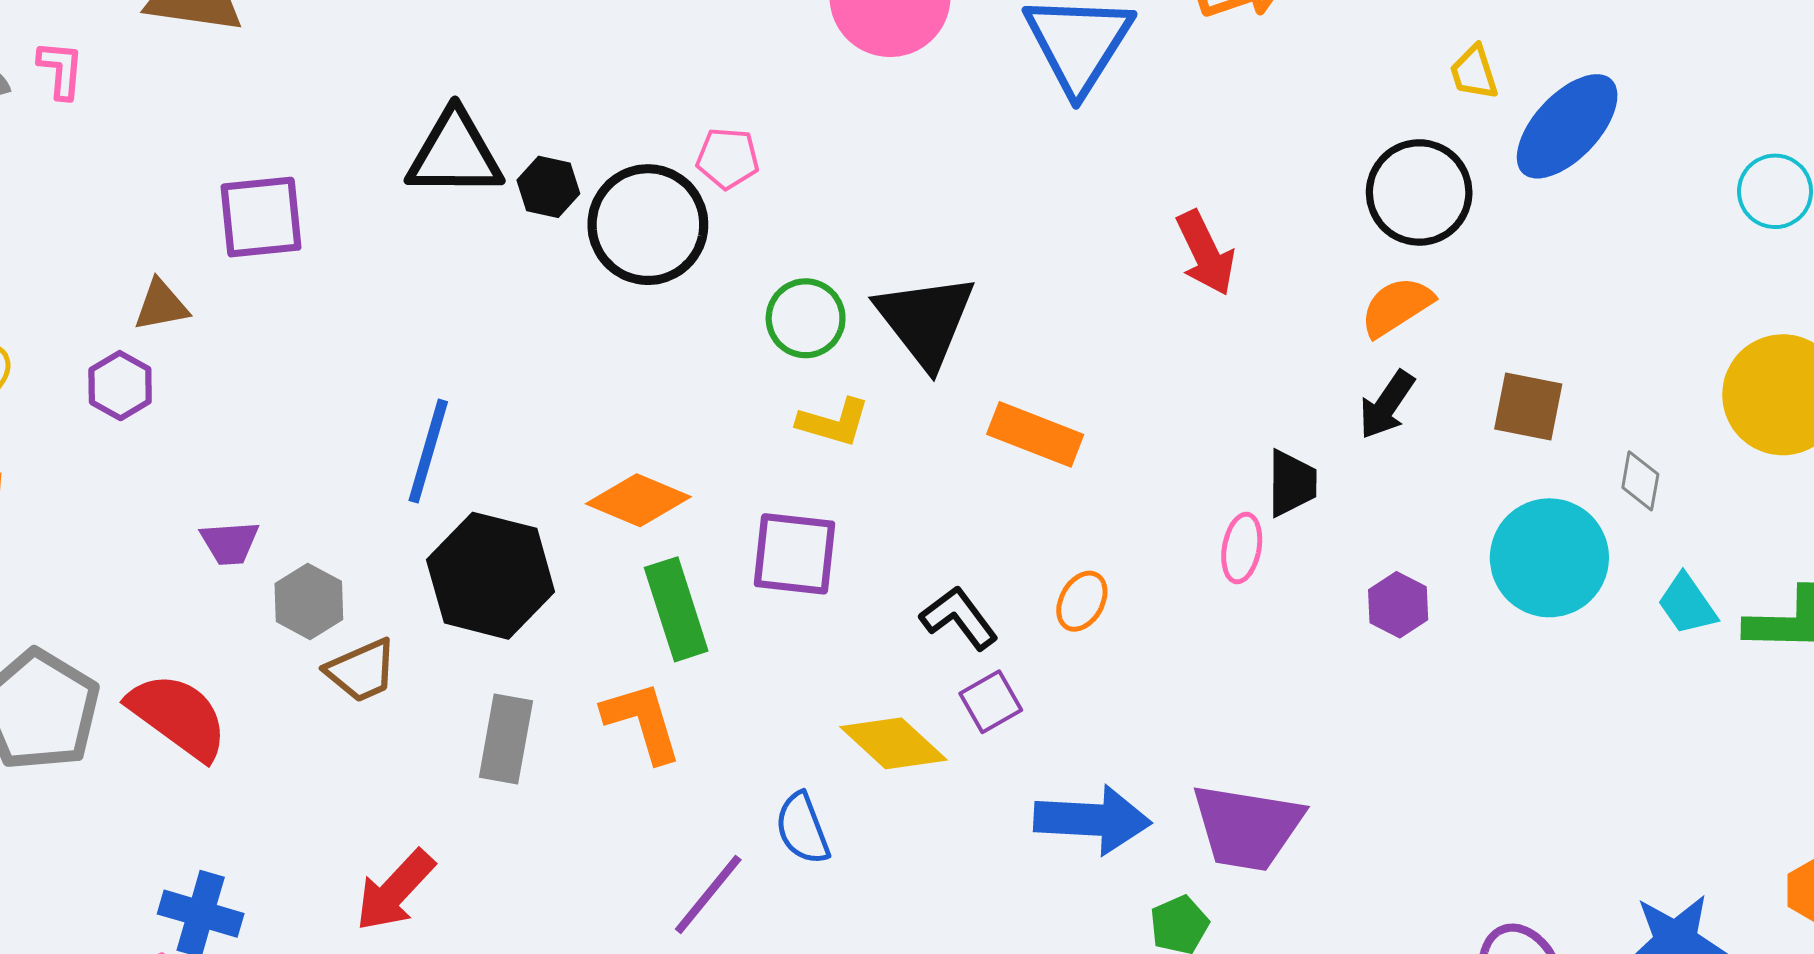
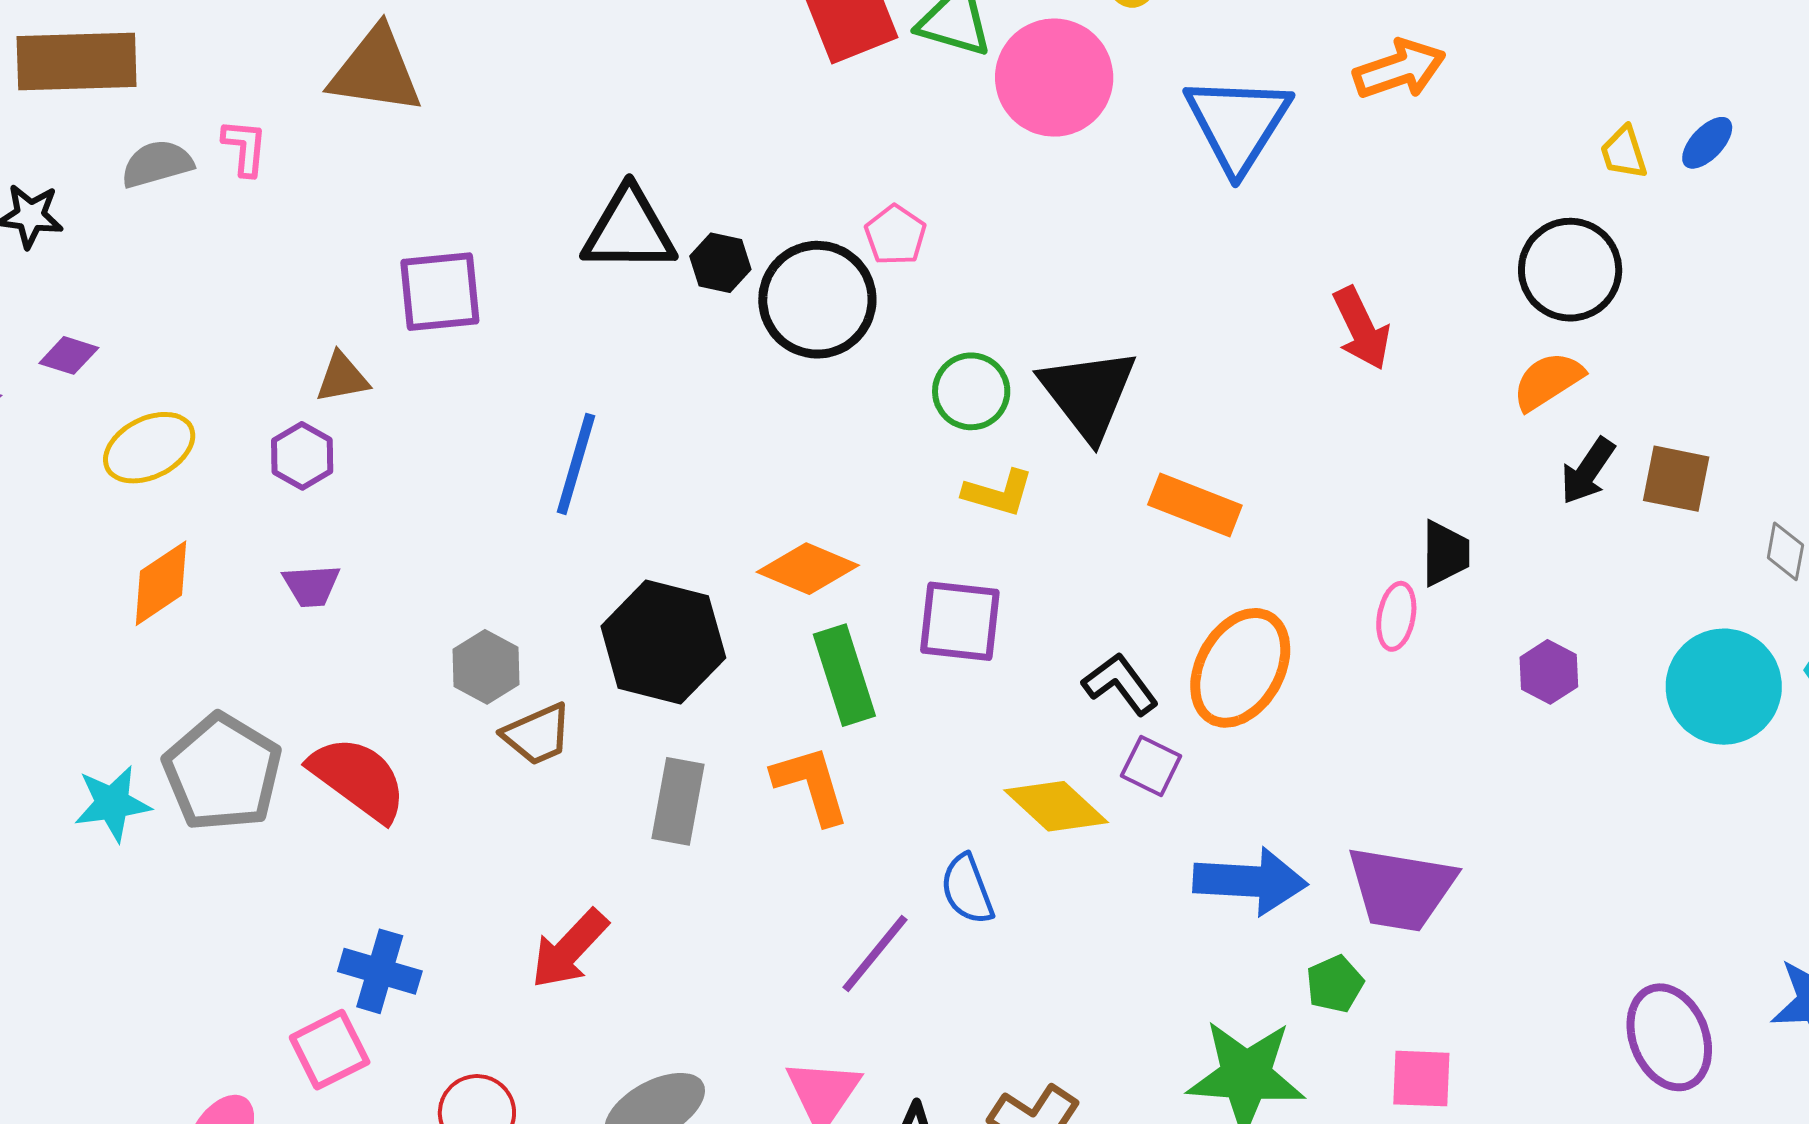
blue ellipse: (1567, 126) -> (1707, 143), moved, size x0.5
pink pentagon: (728, 158) -> (895, 235), turned 30
black arrow: (1387, 405) -> (1588, 471), moved
blue line: (428, 451) -> (576, 464), moved
purple trapezoid: (230, 543) -> (311, 586), moved
cyan circle: (1549, 558) -> (1724, 687), moved
orange ellipse: (1082, 601) -> (1240, 668), size x2.0
purple square: (991, 702) -> (1151, 766), turned -34

